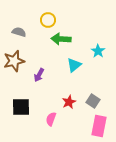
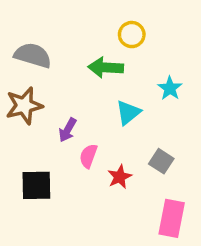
yellow circle: (48, 20) -> (132, 35), moved
gray semicircle: (19, 32) -> (33, 55), size x1.5
gray square: (93, 101) -> (161, 161), moved
pink semicircle: (51, 119) -> (88, 156), moved

